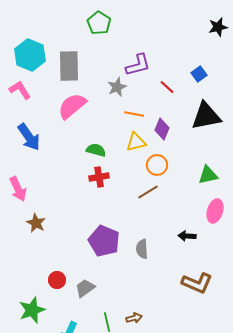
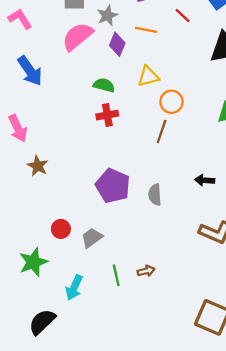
gray star: (117, 87) -> (107, 15), moved
orange line: (134, 114) -> (146, 30), moved
purple diamond: (162, 129) -> (117, 44), moved
brown line: (148, 192) -> (162, 132), turned -40

